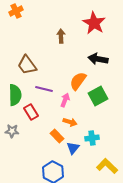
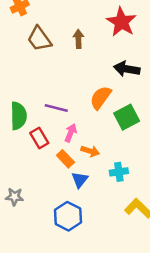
brown trapezoid: (27, 65) -> (39, 39), moved
pink arrow: (65, 100) -> (71, 133), moved
gray star: (12, 131) -> (15, 197), moved
orange rectangle: (57, 136) -> (65, 159), moved
blue triangle: (73, 148) -> (80, 180), moved

